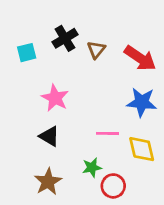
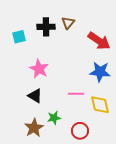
black cross: (65, 38) -> (46, 27), turned 30
brown triangle: (96, 50) -> (68, 23), moved
green star: (92, 167) -> (54, 118), moved

